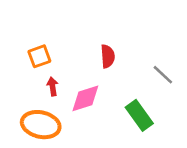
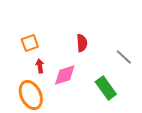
orange ellipse: (41, 125) -> (31, 95), turned 52

